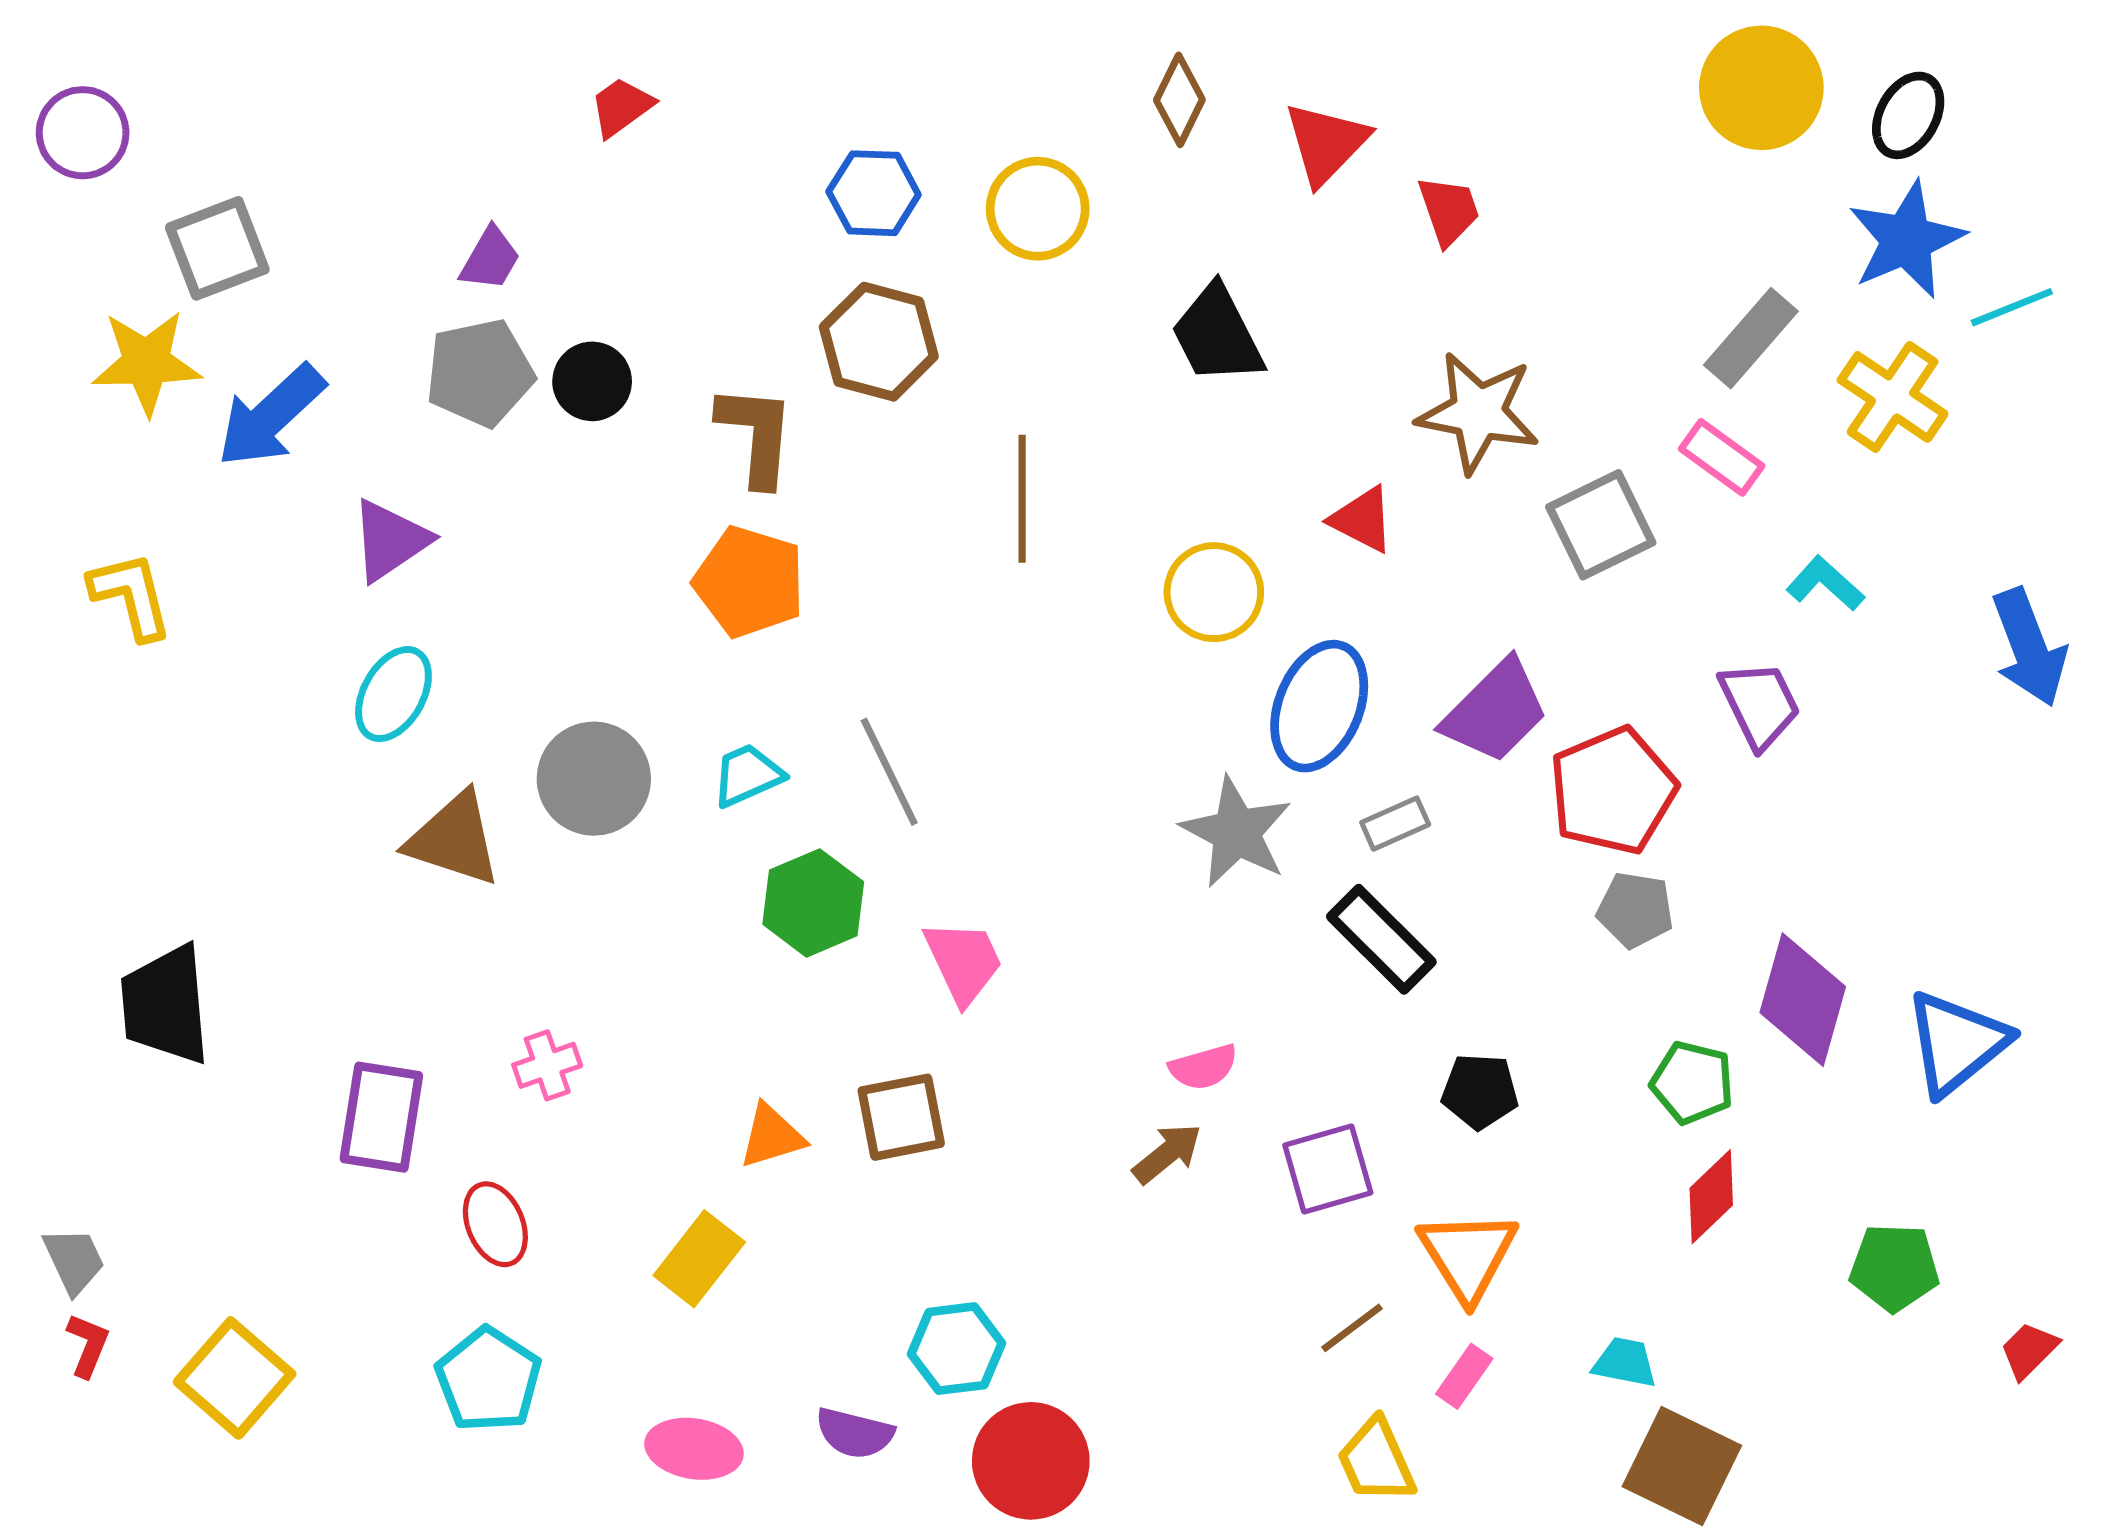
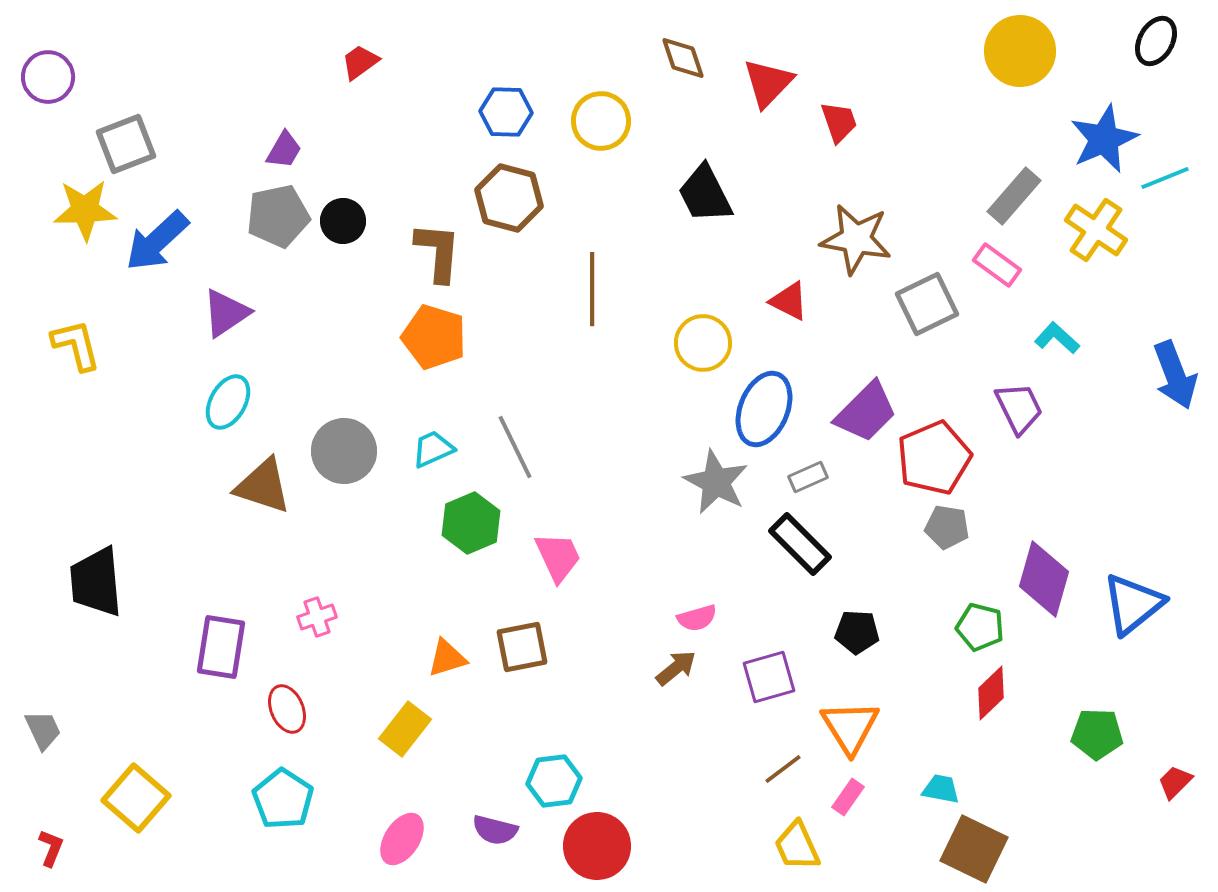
brown diamond: (1179, 100) -> (683, 58), turned -45
black ellipse: (1908, 115) -> (1156, 41), moved
red L-shape: (88, 1345) -> (51, 848), moved
pink ellipse: (694, 1449) -> (402, 839), turned -66

